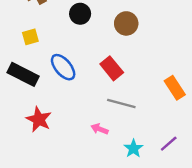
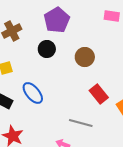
red rectangle: (112, 68) -> (99, 94), moved

